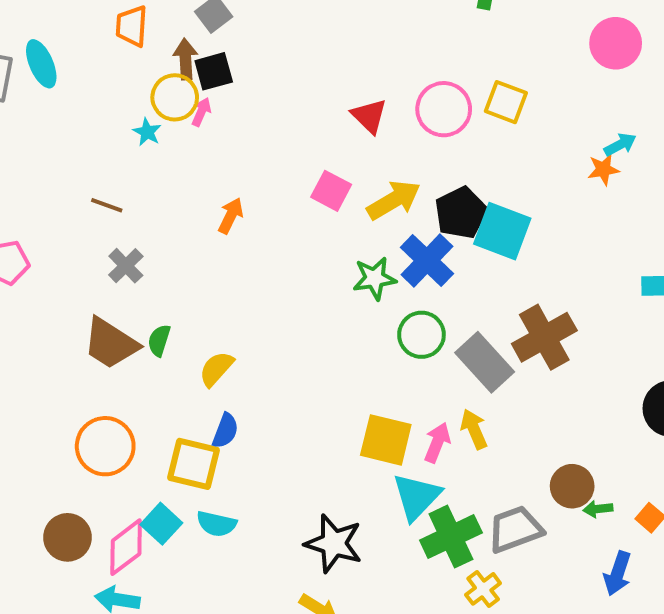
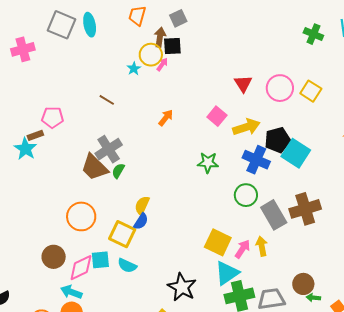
blue cross: (427, 261) -> (256, 160), turned -32
gray cross: (126, 266) -> (109, 149), moved, size x1.5
green star: (375, 278) -> (208, 163), moved
yellow semicircle: (216, 369) -> (142, 205), moved, turned -30
cyan square: (161, 524) -> (100, 260), turned 30

